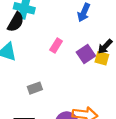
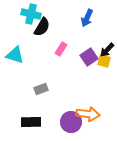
black semicircle: (16, 22) -> (42, 27), moved

